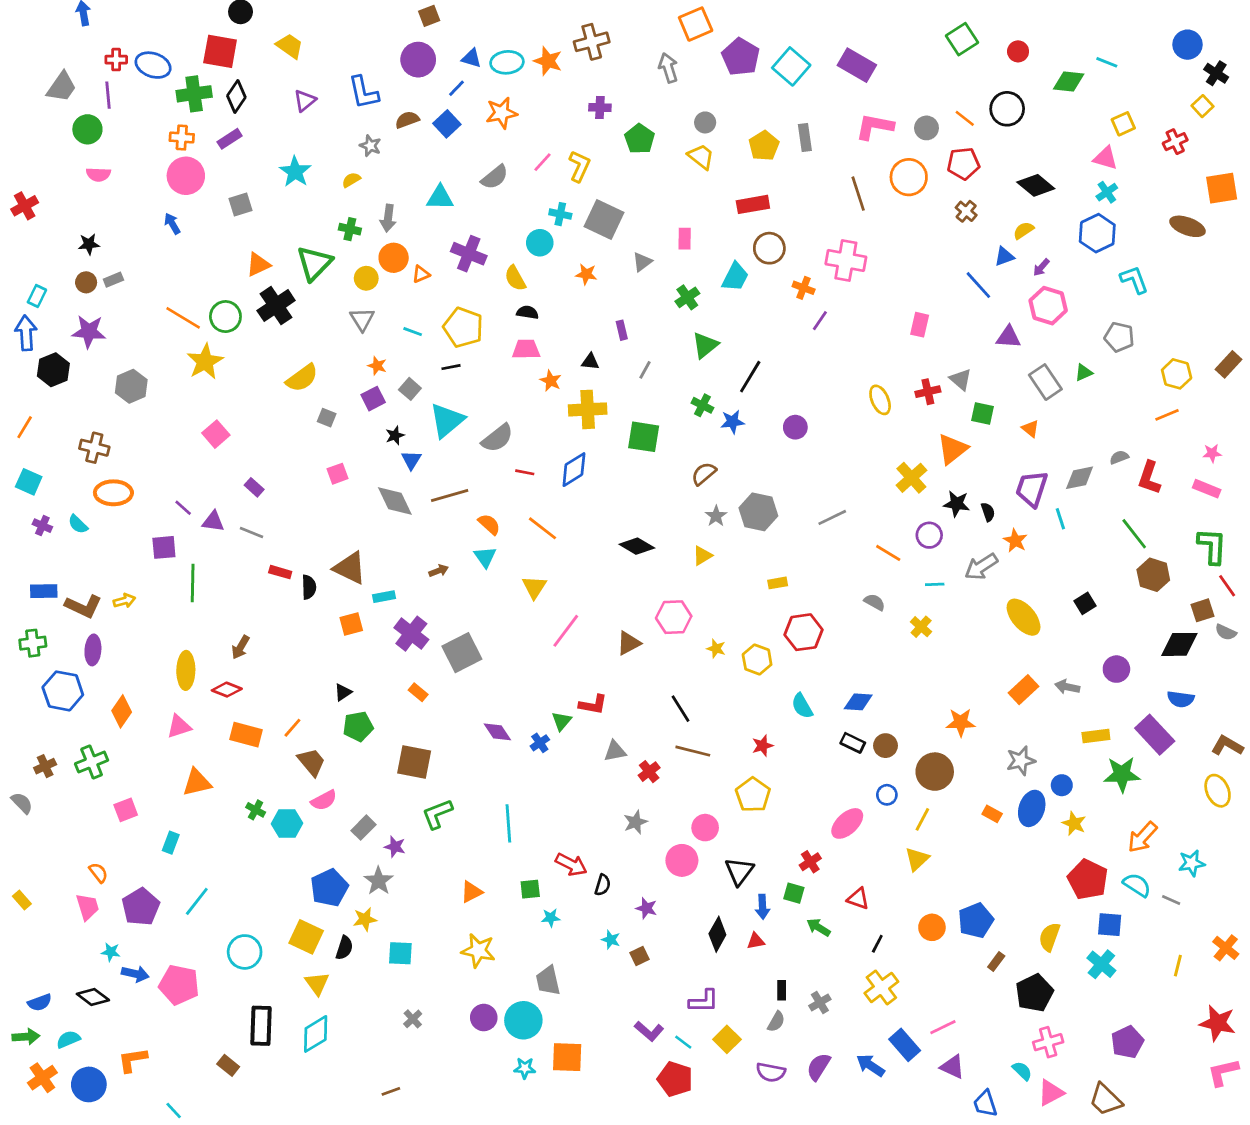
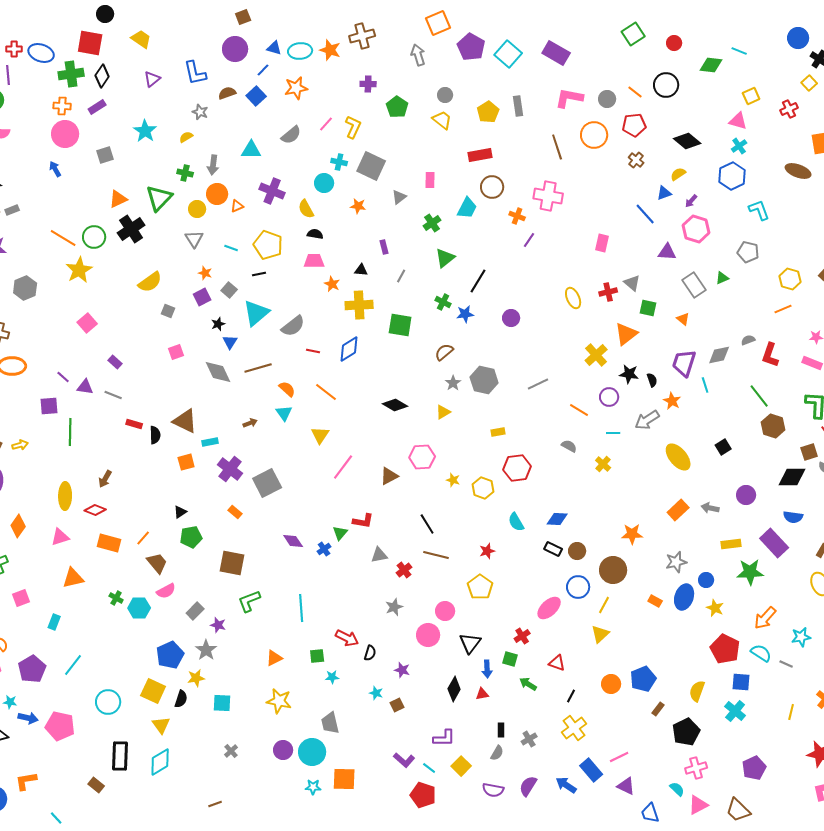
blue circle: (887, 795) -> (578, 587), size x1.5

